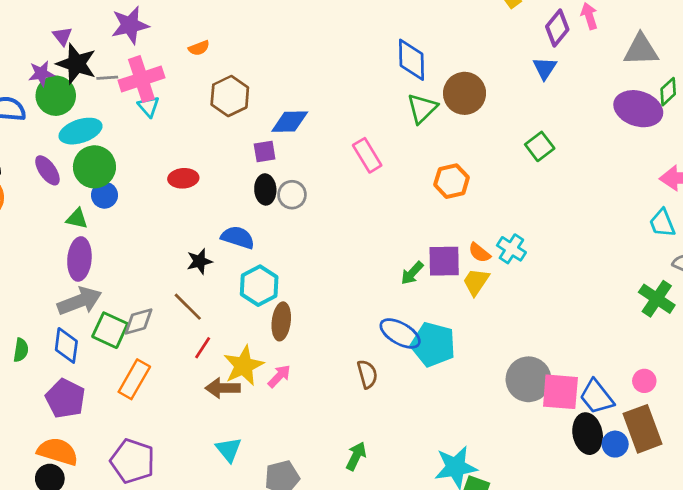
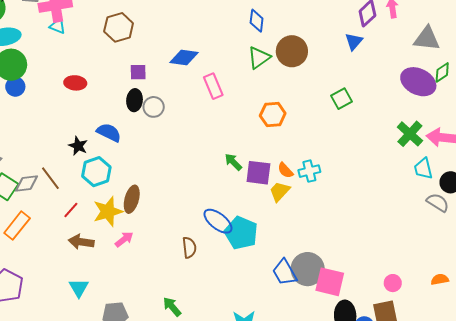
blue diamond: (412, 60) -> (257, 21), size x0.7
cyan triangle: (149, 106) -> (58, 26), turned -36
blue diamond: (290, 122) -> (184, 58), moved
cyan cross: (511, 249) -> (309, 171), turned 35
black star: (199, 261) -> (78, 146), turned 30
green arrow: (412, 273) -> (233, 162), moved, turned 84
cyan hexagon: (259, 286) -> (96, 172), moved
green cross: (657, 299) -> (410, 134), moved
brown line: (188, 307) -> (50, 178), moved
yellow star: (244, 366) -> (108, 212), moved
blue trapezoid: (597, 397) -> (285, 272), moved
green arrow: (356, 456) -> (172, 307), turned -75

